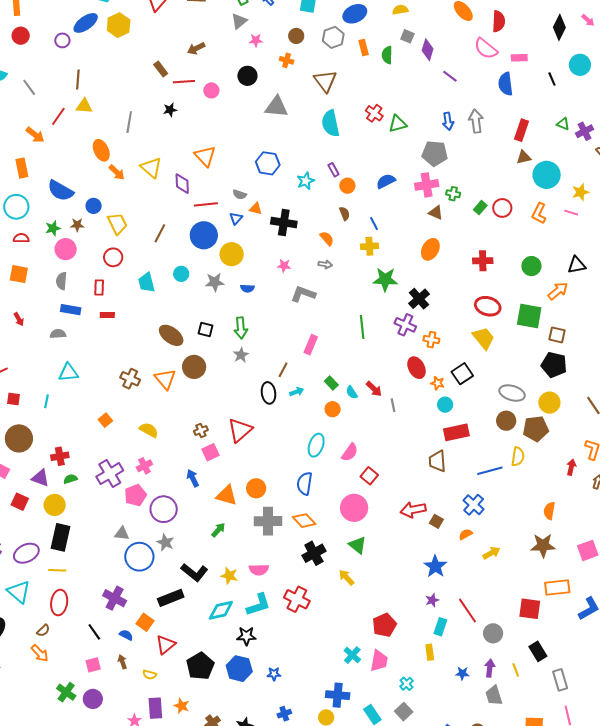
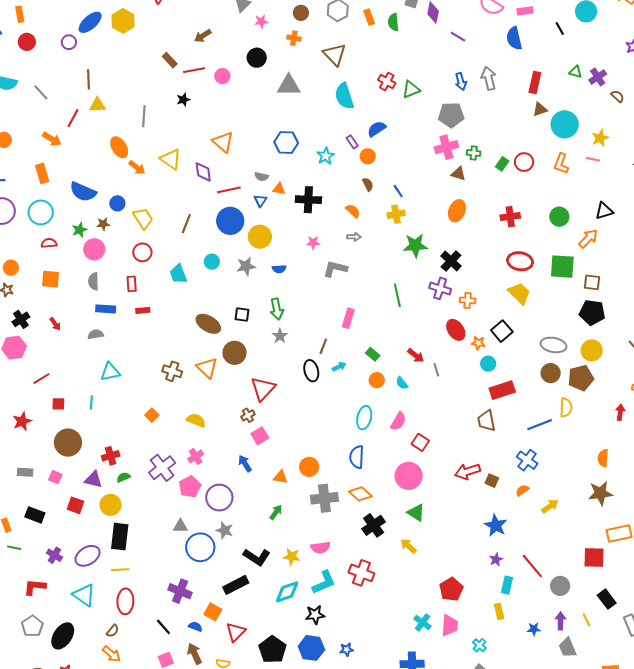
blue semicircle: (386, 181) -> (377, 129), moved
cyan semicircle: (352, 392) -> (402, 383), moved
red triangle: (240, 430) -> (263, 389), moved
orange triangle: (227, 495) -> (281, 477), size x0.7
brown arrow: (122, 662) -> (195, 654), size x1.5

